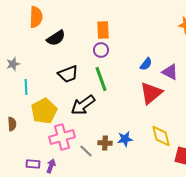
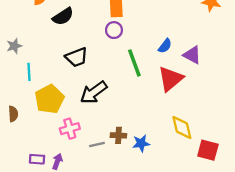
green line: (101, 79) -> (134, 63), moved
pink cross: (62, 137) -> (70, 129), size x0.7
blue star: (125, 139) -> (141, 143), moved
gray line: (86, 151) -> (97, 144), turned -56

